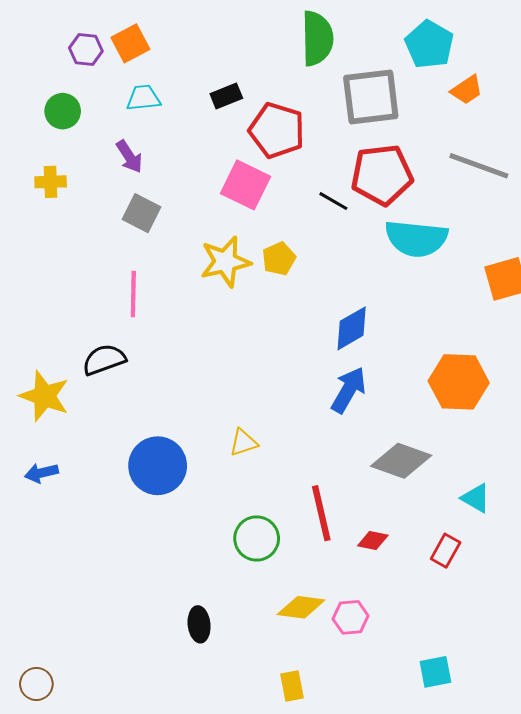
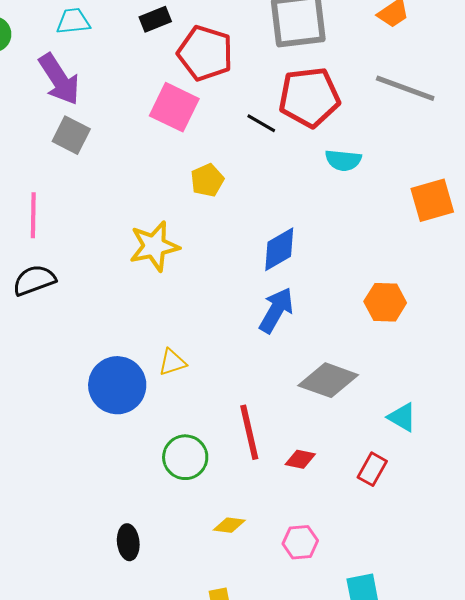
purple arrow: (129, 157) -> (59, 79), size x1.6
cyan semicircle: (416, 238) -> (343, 160), size x0.6
yellow star: (225, 262) -> (154, 246), moved
pink line: (133, 294) -> (33, 215), moved
orange hexagon: (459, 382) -> (385, 302), size x0.7
blue circle: (158, 466) -> (117, 385), moved
yellow diamond: (301, 607) -> (229, 525), size x0.7
pink hexagon: (351, 617) -> (300, 542), moved

